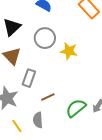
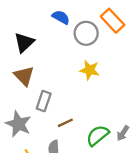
gray circle: (45, 38) -> (86, 33), moved

